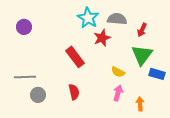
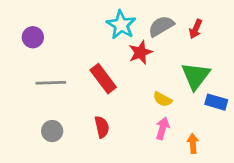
gray semicircle: (117, 19) -> (161, 26), turned -36
red arrow: (142, 30) -> (196, 29), moved
gray line: (25, 77) -> (51, 83), moved

